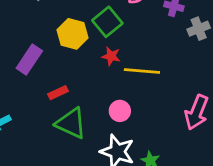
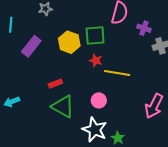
green square: (107, 22) -> (95, 36), turned 30
purple rectangle: (29, 60) -> (31, 46), moved

